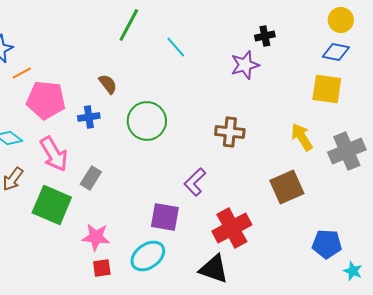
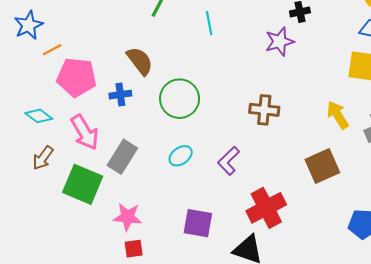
cyan line: (176, 47) -> (209, 23), turned 30
brown semicircle: (108, 84) -> (140, 61), size x1.4
gray rectangle: (91, 178) -> (122, 157), size x1.4
purple square: (165, 217) -> (198, 223), moved
cyan ellipse: (148, 256) -> (181, 156), moved, size x0.7

